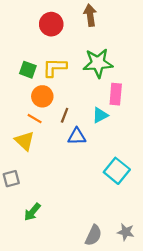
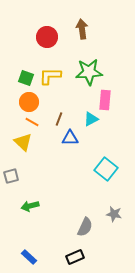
orange circle: (42, 96) -> (29, 102), moved
green arrow: (32, 212) -> (30, 206), turned 36
gray star: (126, 232) -> (114, 214), moved

